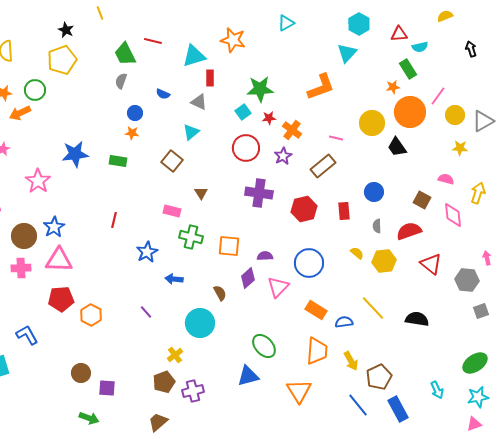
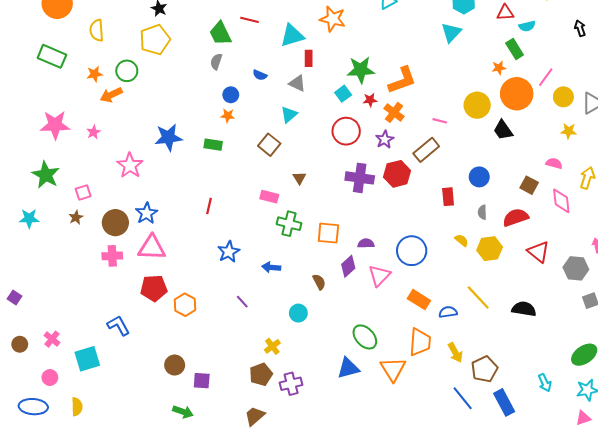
orange L-shape: (321, 87) -> (402, 80), moved
red hexagon: (304, 209) -> (397, 174), moved
blue star: (147, 252) -> (229, 252), moved
cyan circle: (200, 323) -> (298, 313), size x0.6
orange triangle: (299, 391) -> (393, 369), moved

